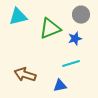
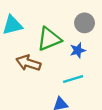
brown arrow: (25, 75) -> (28, 63), moved

